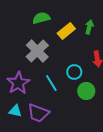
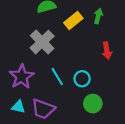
cyan circle: (74, 72) -> (82, 79), moved
green circle: (86, 91) -> (93, 104), moved

